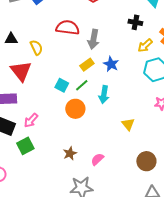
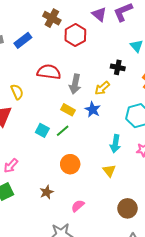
yellow arrow: (145, 45) -> (102, 88), moved
yellow rectangle: (87, 65) -> (68, 110), turned 64
cyan arrow: (104, 95) -> (115, 144), moved
orange circle: (75, 109) -> (70, 164), moved
brown star: (70, 153) -> (47, 192), moved

